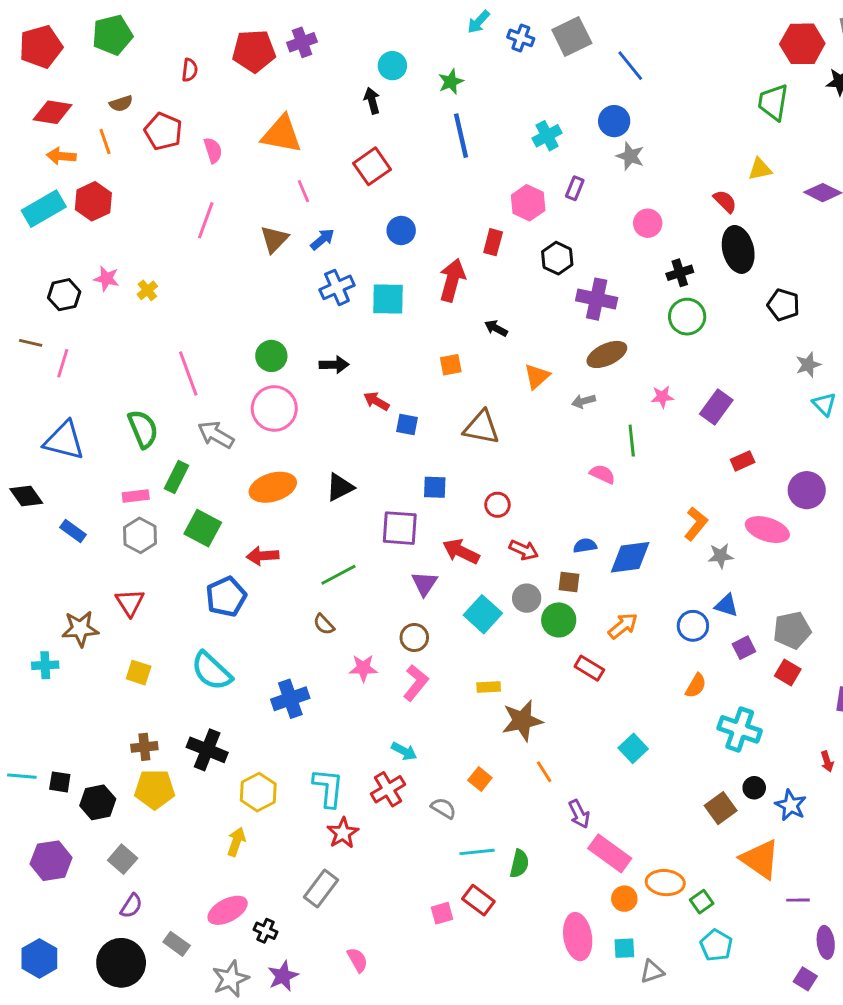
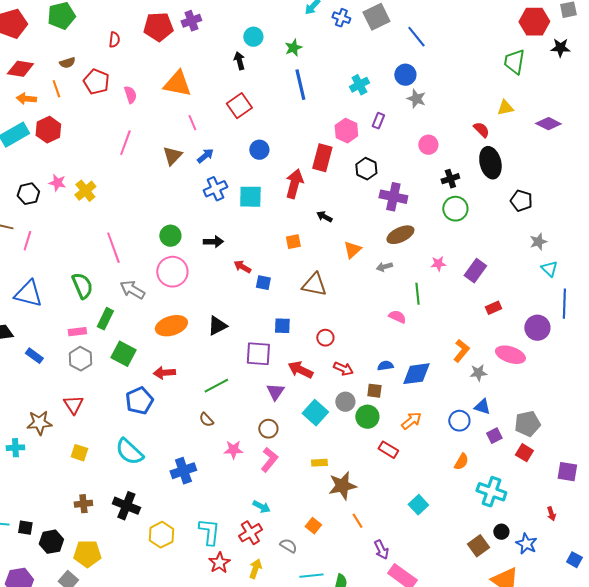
red rectangle: (493, 242) -> (322, 158), size x1.5
yellow cross: (147, 290) -> (85, 191), size x1.5
yellow pentagon: (155, 789) -> (87, 554), moved
yellow arrow: (236, 842) -> (255, 569), moved

